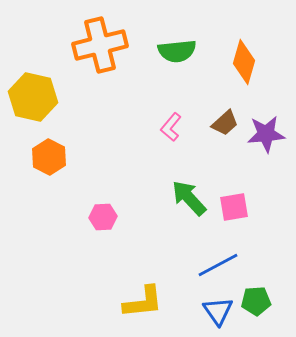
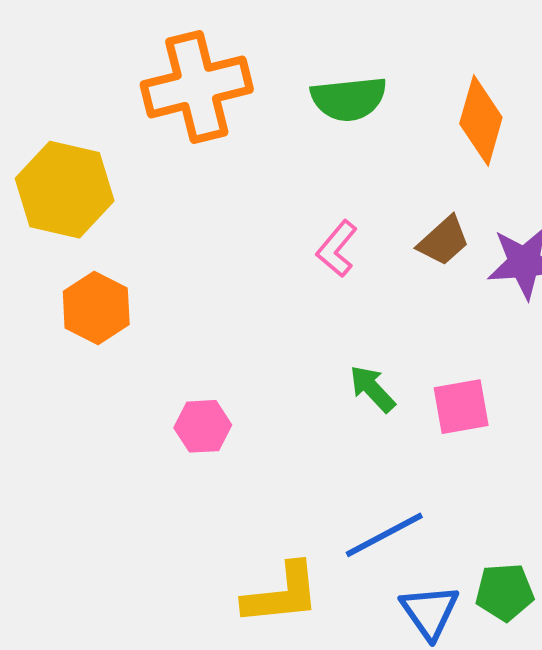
green arrow: (189, 198) -> (372, 389), size x0.7
blue line: (218, 265) -> (384, 535), moved

